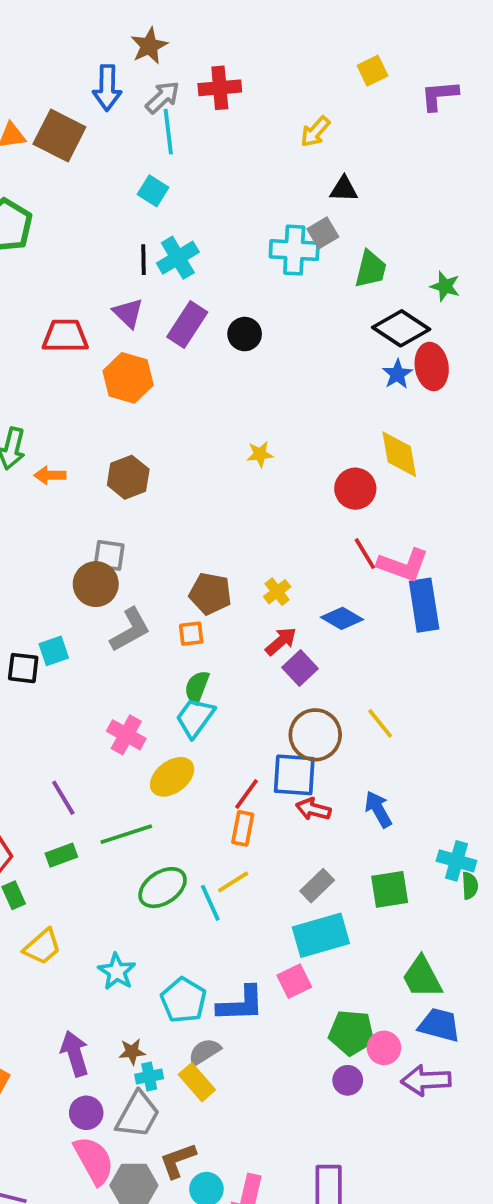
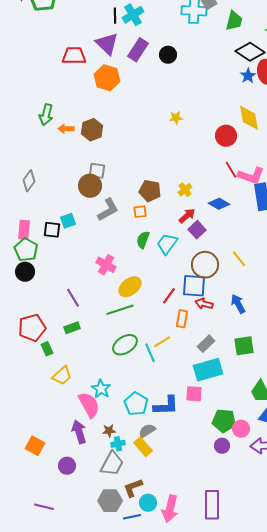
purple triangle: (128, 313) -> (107, 44), size x1.4
brown hexagon: (128, 477) -> (92, 130), moved
cyan trapezoid: (195, 718) -> (167, 244), moved
orange rectangle: (243, 828) -> (182, 319), moved
green line: (126, 834) -> (120, 310), moved
pink square: (294, 981) -> (194, 394), turned 30
purple circle: (86, 1113) -> (67, 466), moved
pink semicircle: (94, 1160) -> (89, 405), moved

